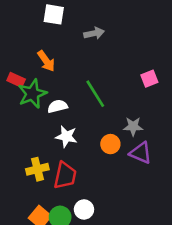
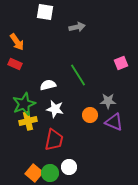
orange arrow: (46, 61) -> (17, 42), moved
green star: (32, 94) -> (24, 104), moved
yellow cross: (37, 169) -> (28, 121), moved

